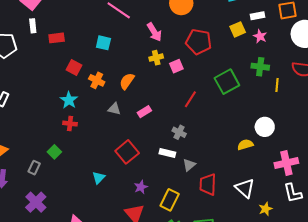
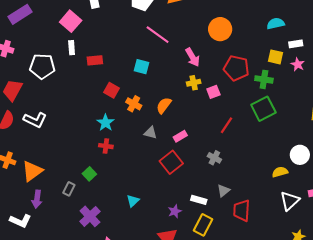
yellow square: (238, 29) -> (276, 57), turned 35
green cross: (260, 67) -> (264, 79), moved
red square: (127, 152) -> (171, 162), moved
white rectangle: (167, 153) -> (199, 200), moved
white triangle: (245, 188) -> (290, 201), moved, turned 35
purple cross: (36, 202) -> (90, 216), moved

